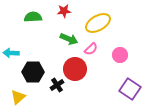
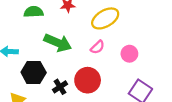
green arrow: (69, 39) -> (58, 43), moved, size x1.4
red circle: (75, 69) -> (88, 80), moved

